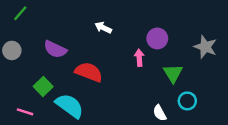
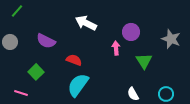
white arrow: (103, 28) -> (86, 23), size x1.5
red semicircle: (89, 72) -> (74, 60), size x0.7
cyan circle: (187, 101) -> (166, 94), moved
cyan semicircle: (70, 106) -> (78, 85), moved, turned -90

